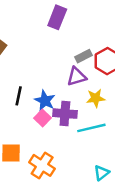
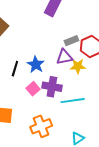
yellow star: (96, 98) -> (78, 66), moved
blue star: (45, 101) -> (36, 65), moved
orange cross: (42, 165) -> (41, 126), moved, turned 30

